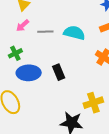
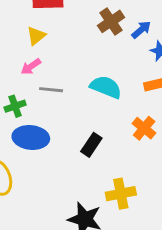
gray line: (45, 32) -> (51, 90), moved
black rectangle: (59, 72) -> (91, 145), moved, turned 49

